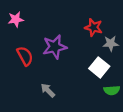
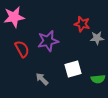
pink star: (16, 19) -> (14, 17), size x1.5
white square: (99, 67) -> (73, 69), moved, turned 36

